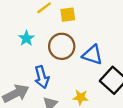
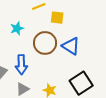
blue triangle: (92, 55) -> (71, 46), moved

